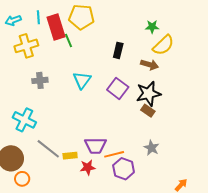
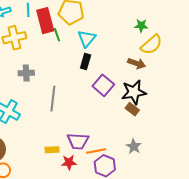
black rectangle: (118, 50) -> (86, 62), moved
cyan triangle: (82, 80) -> (87, 39), moved
gray line: (48, 149) -> (53, 99), moved, turned 55

